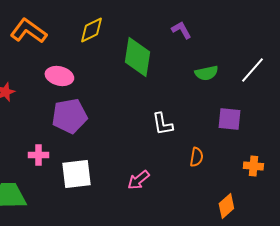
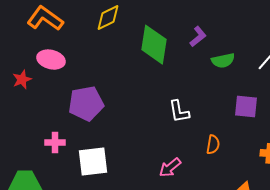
purple L-shape: (181, 30) -> (198, 37), moved, turned 80
pink ellipse: (59, 76) -> (51, 60), moved
pink arrow: (138, 180) -> (170, 168), moved

